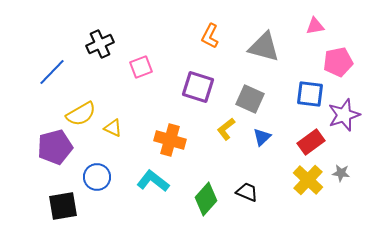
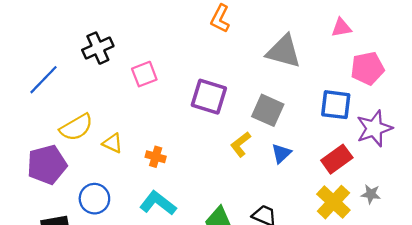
orange L-shape: (210, 36) -> (220, 19), moved
orange cross: (170, 140) -> (156, 157), moved, size x0.6

